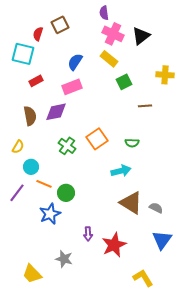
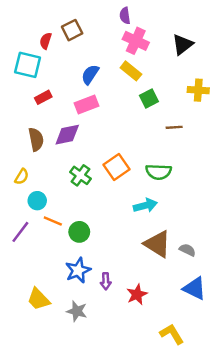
black triangle: (141, 36) -> (183, 44), moved
green semicircle: (132, 143) -> (159, 172), size x1.5
blue star: (50, 214) -> (78, 270), moved
blue triangle: (162, 240) -> (195, 288), turned -40
red star: (114, 245) -> (137, 294), size x0.7
yellow trapezoid: (32, 274) -> (38, 299), moved

